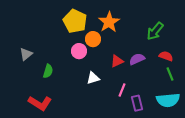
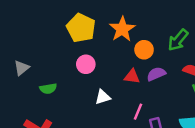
orange circle: (93, 39) -> (144, 50), moved
red triangle: (117, 61) -> (132, 76), turned 32
green semicircle: (48, 71) -> (48, 89), turned 64

